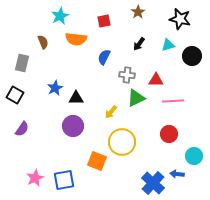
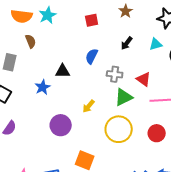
orange semicircle: (76, 39) -> (22, 16), moved
red triangle: (156, 80) -> (144, 79), turned 35
black triangle: (76, 98) -> (63, 71), moved
yellow arrow: (111, 112) -> (89, 106), moved
yellow circle: (122, 142) -> (119, 129), moved

